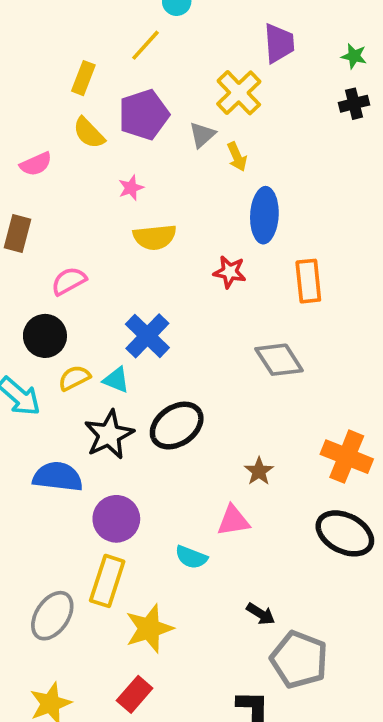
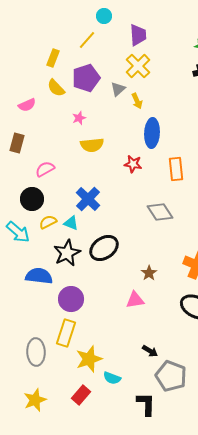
purple trapezoid: (279, 43) -> (138, 35), moved
cyan semicircle: (191, 557) -> (112, 378), moved
gray ellipse: (52, 616) -> (36, 352), turned -36

